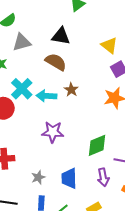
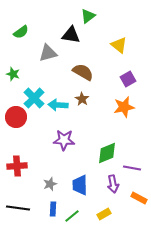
black triangle: (61, 36) -> (71, 35), moved
gray triangle: (22, 42) -> (48, 53), moved
yellow triangle: (109, 45) -> (119, 45), moved
brown semicircle: (56, 62) -> (83, 72), moved

